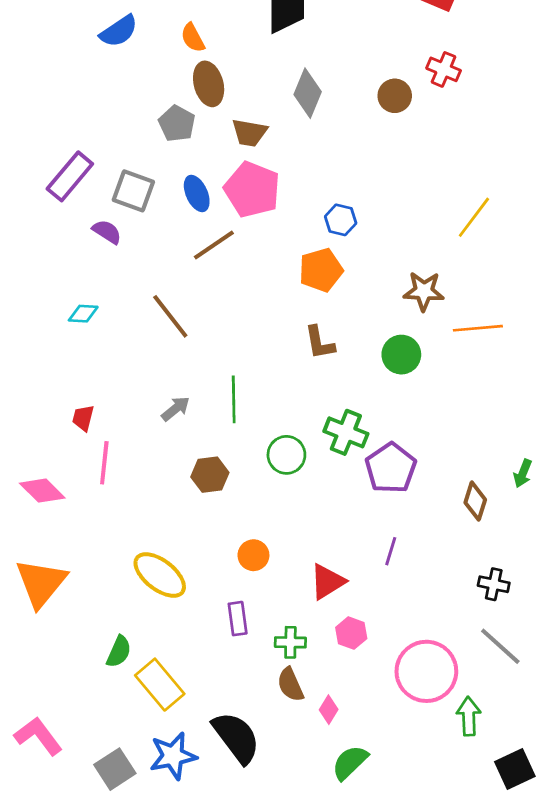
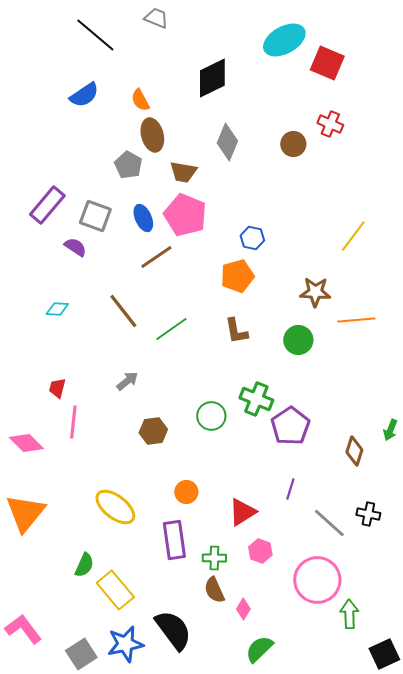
green line: (234, 399) -> (171, 329), moved, turned 56
purple rectangle: (238, 619) -> (174, 540), size x1.5
gray line: (500, 646) -> (329, 523), moved

